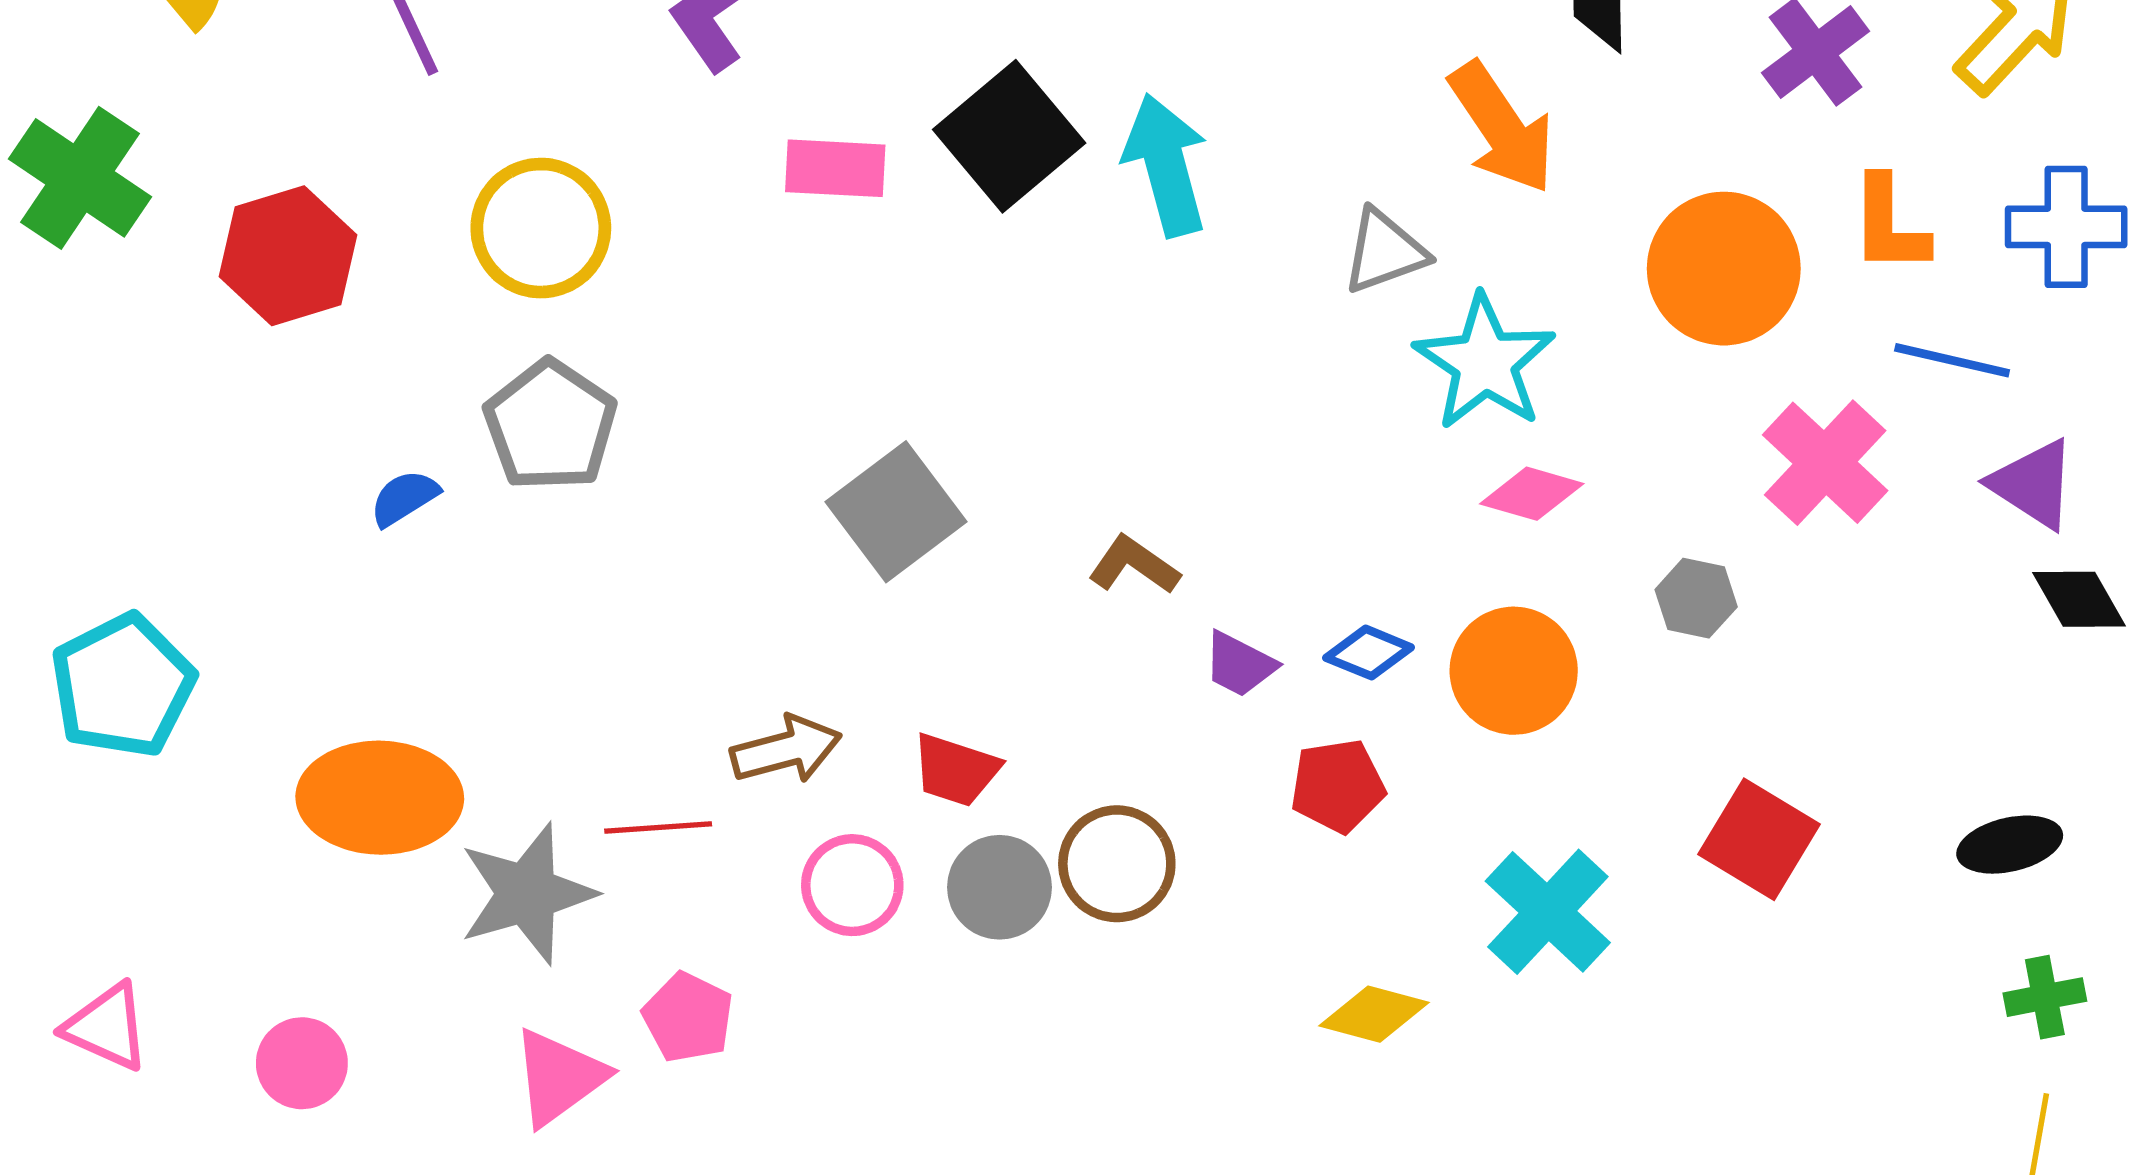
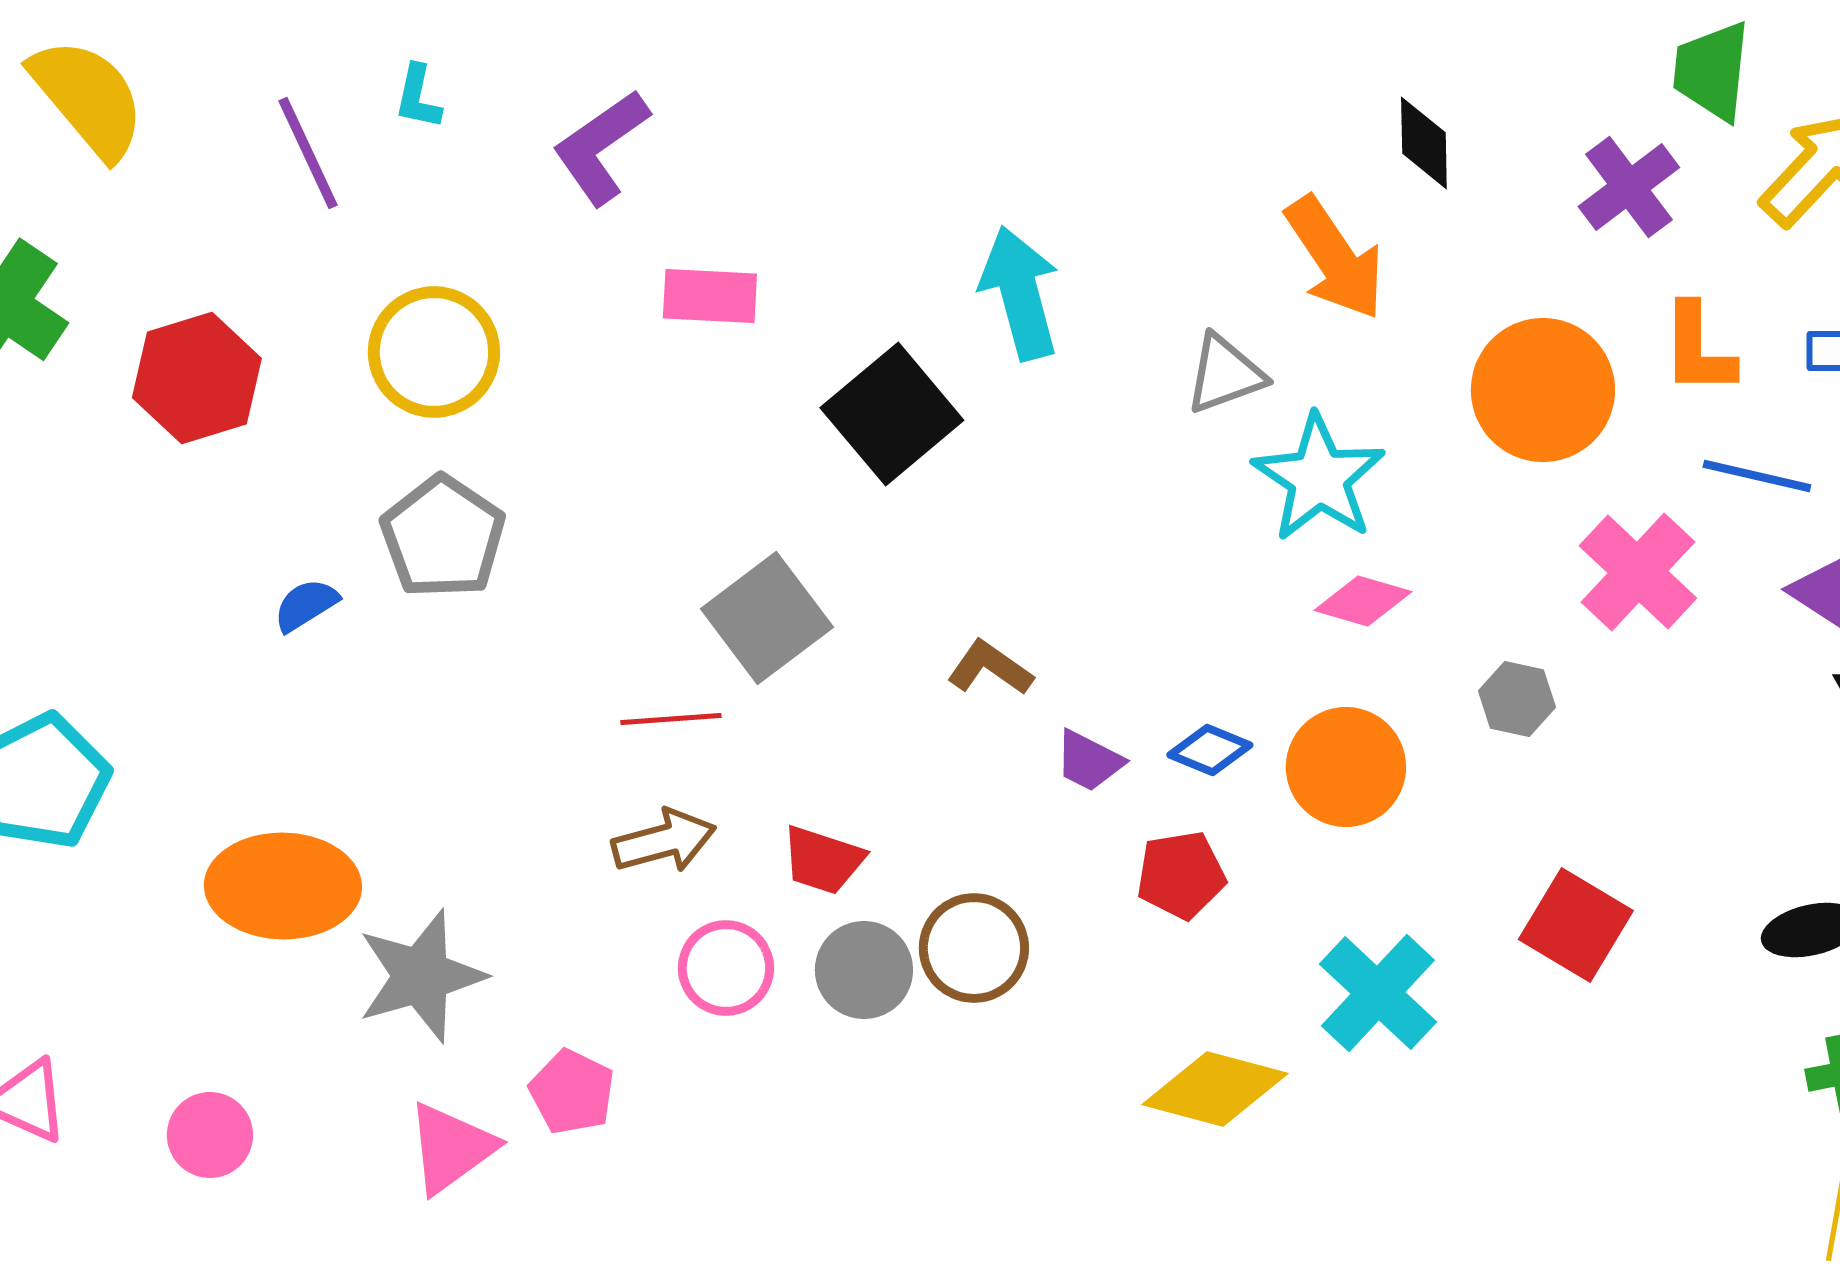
black square: (1009, 136) -> (892, 414), moved
red line: (658, 828) -> (671, 719), moved
yellow diamond: (1374, 1014) -> (1215, 1089), size x1.4

